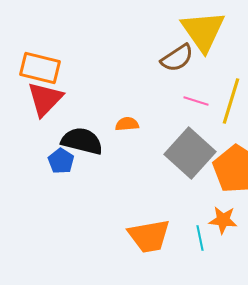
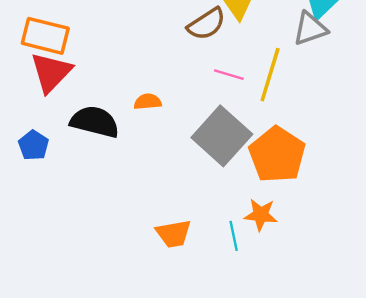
blue pentagon: (61, 161) -> (33, 145), moved
orange trapezoid: (149, 236) -> (174, 234), size x0.7

